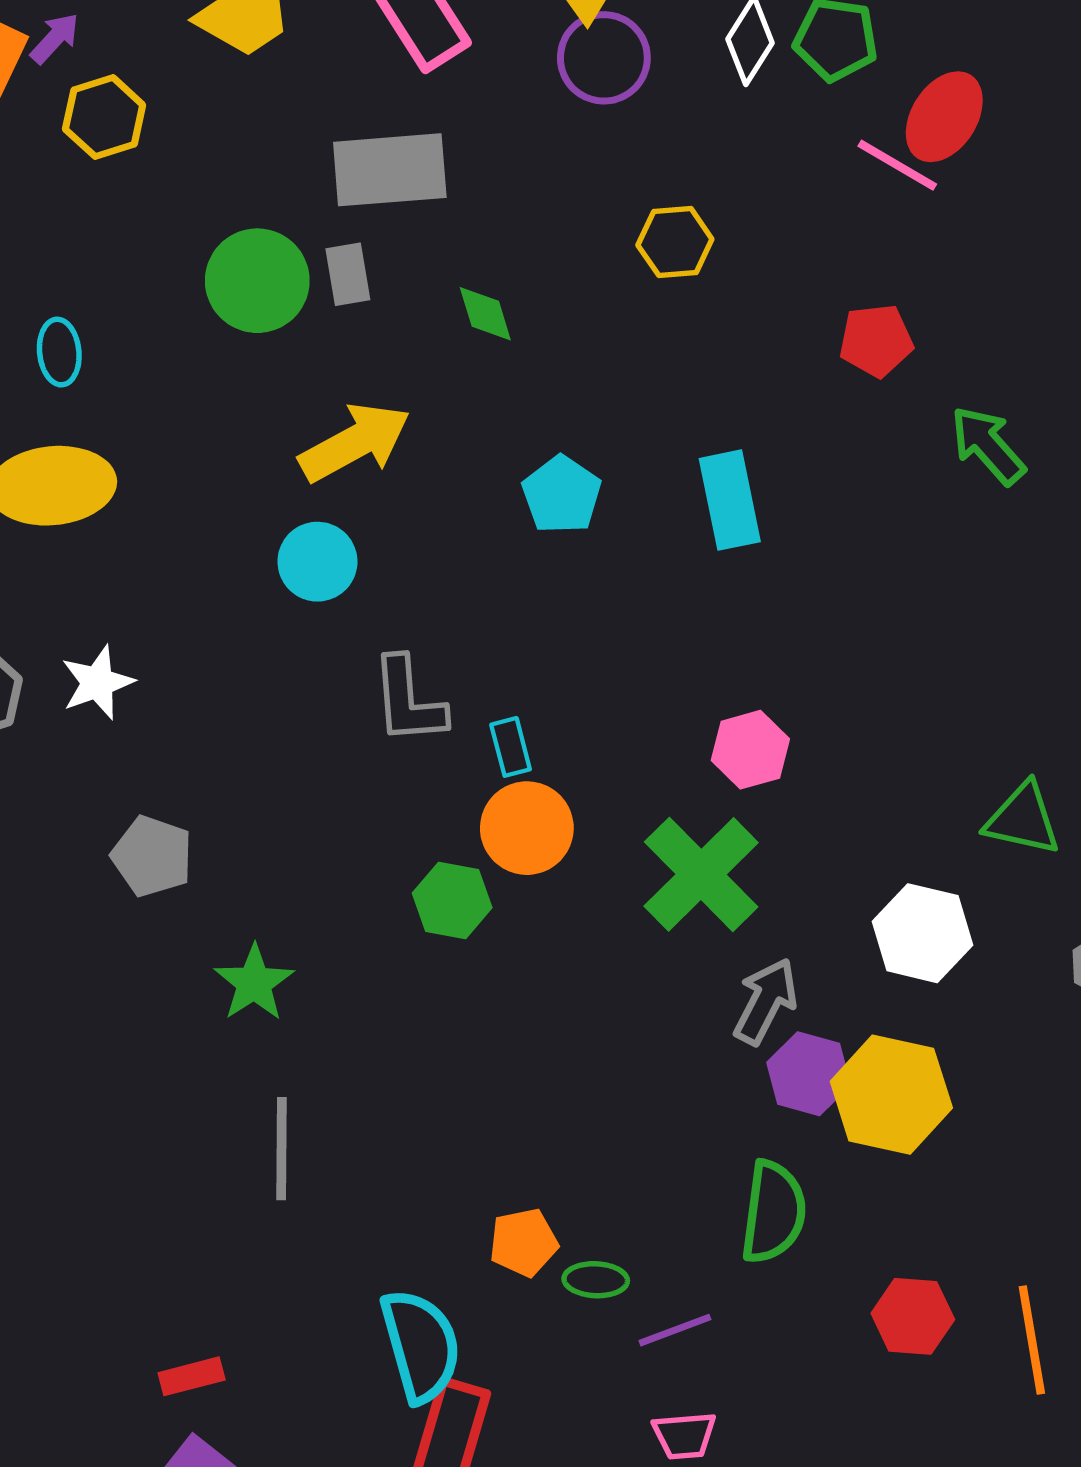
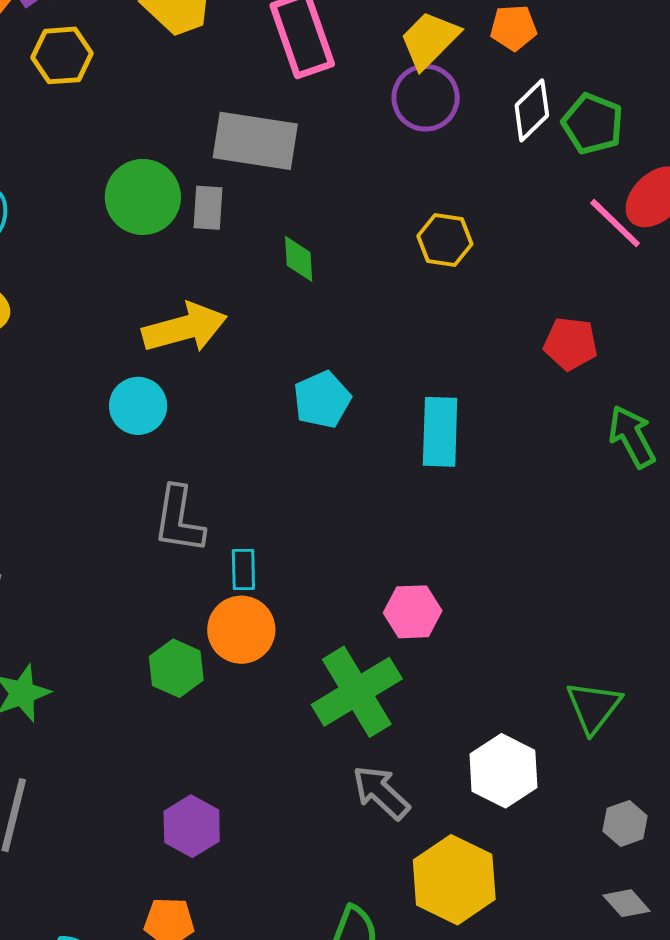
green triangle: (1023, 819) -> (594, 707), turned 42
gray arrow: (766, 1001) -> (381, 792), turned -88
purple hexagon: (809, 1074) -> (192, 826), moved

